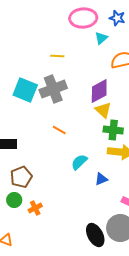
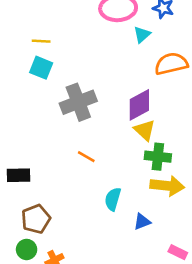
yellow line: (57, 56) -> (41, 41), moved
cyan square: (25, 90) -> (41, 68), moved, size x0.7
cyan semicircle: (79, 162) -> (113, 199), turned -30

